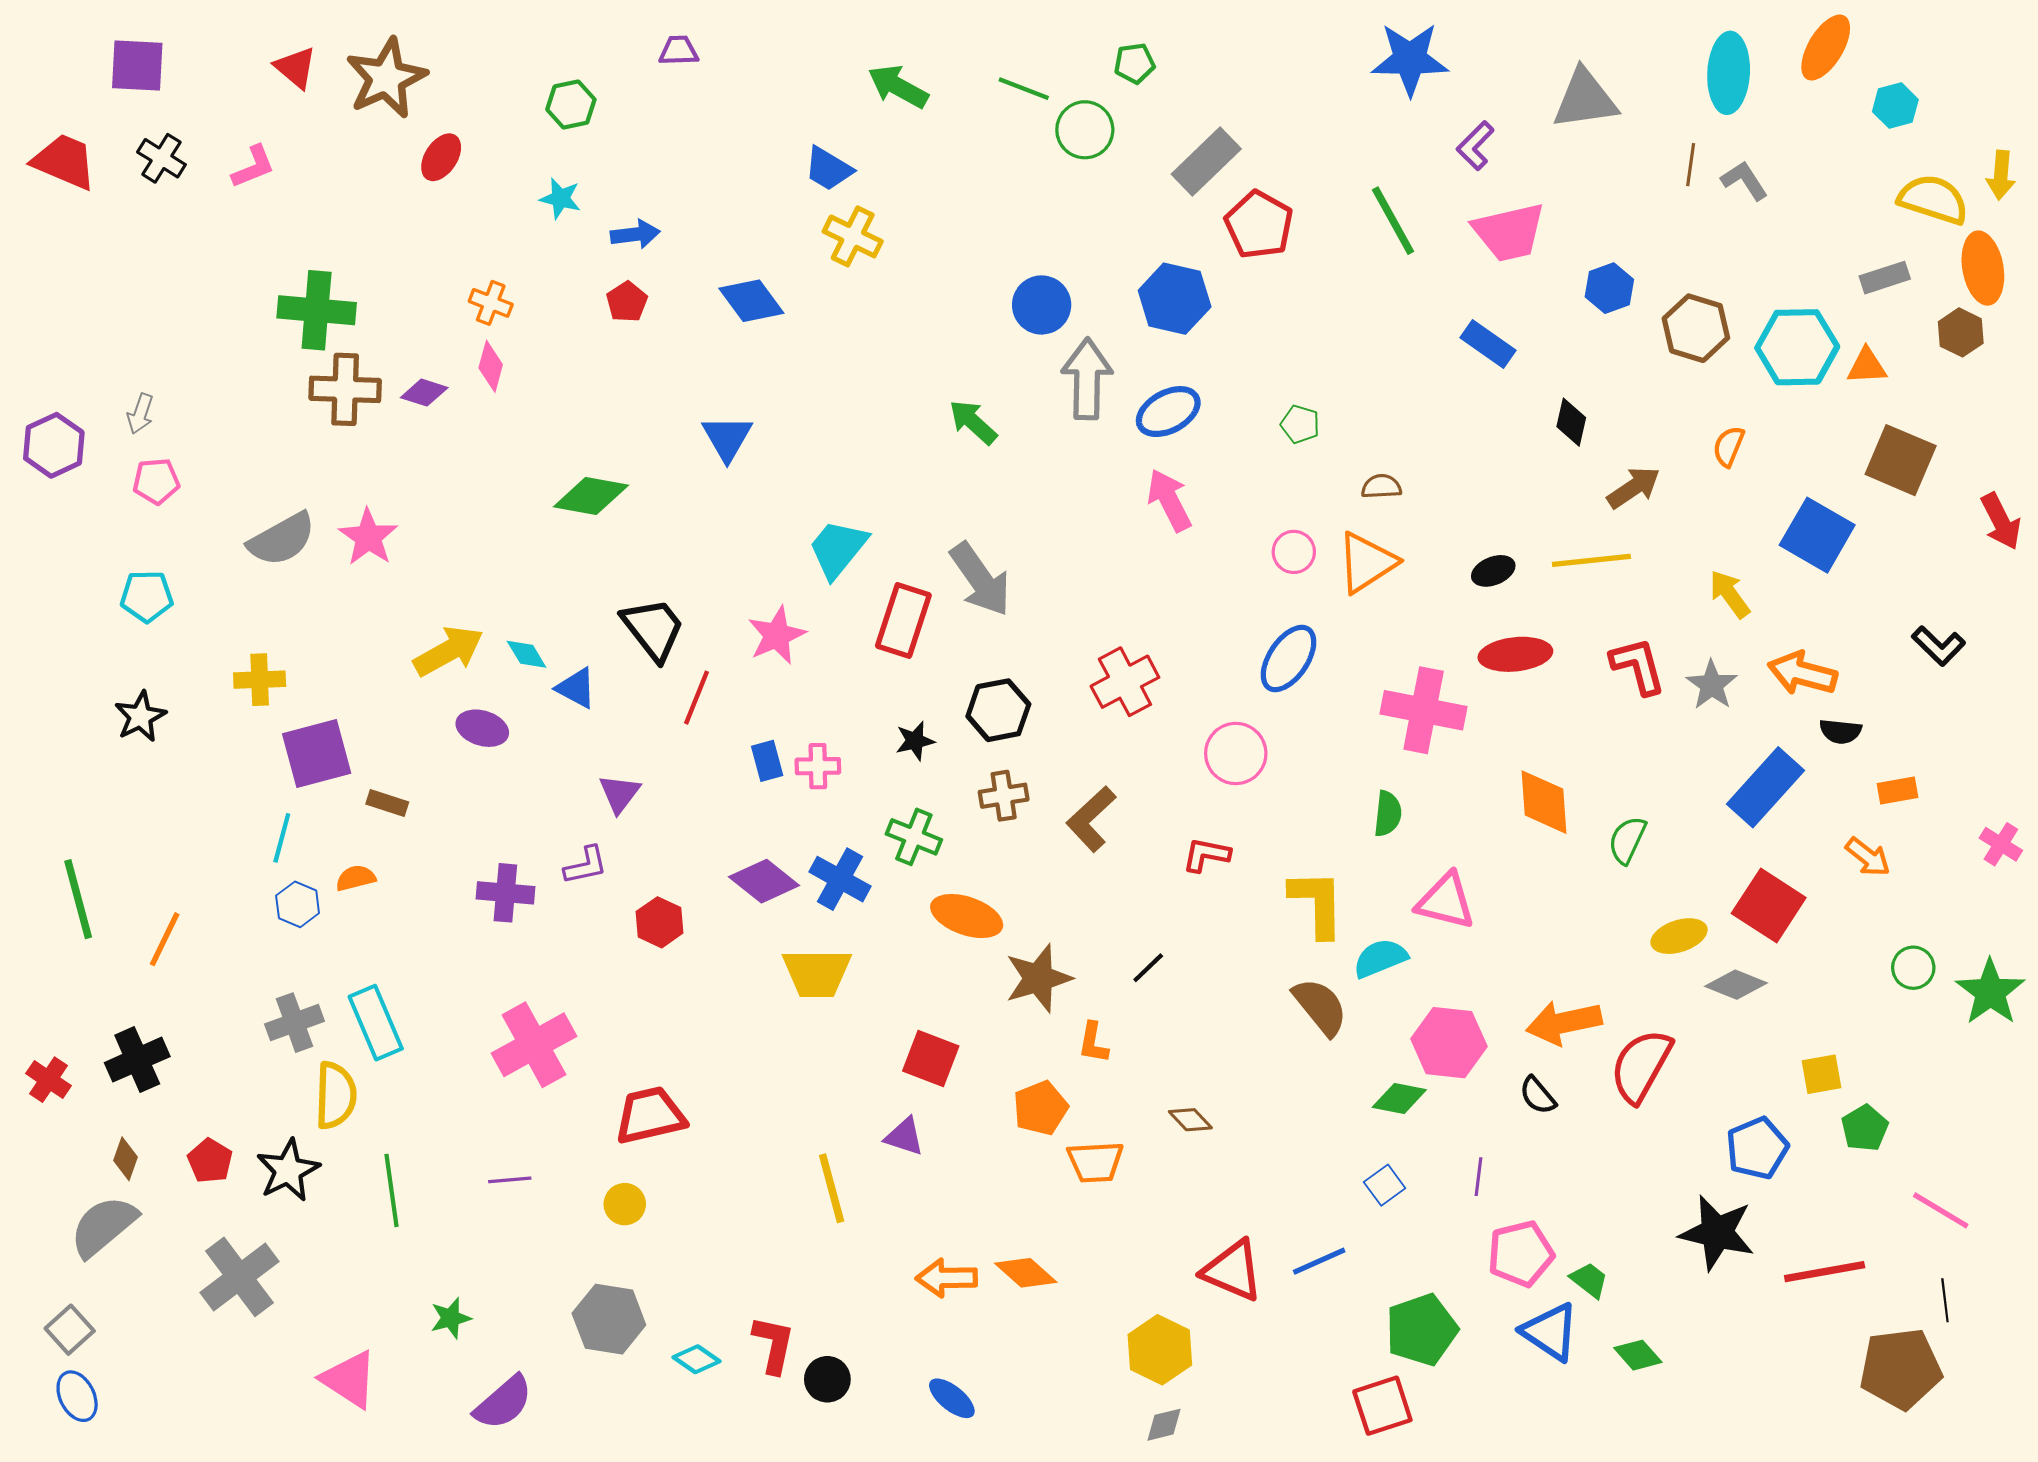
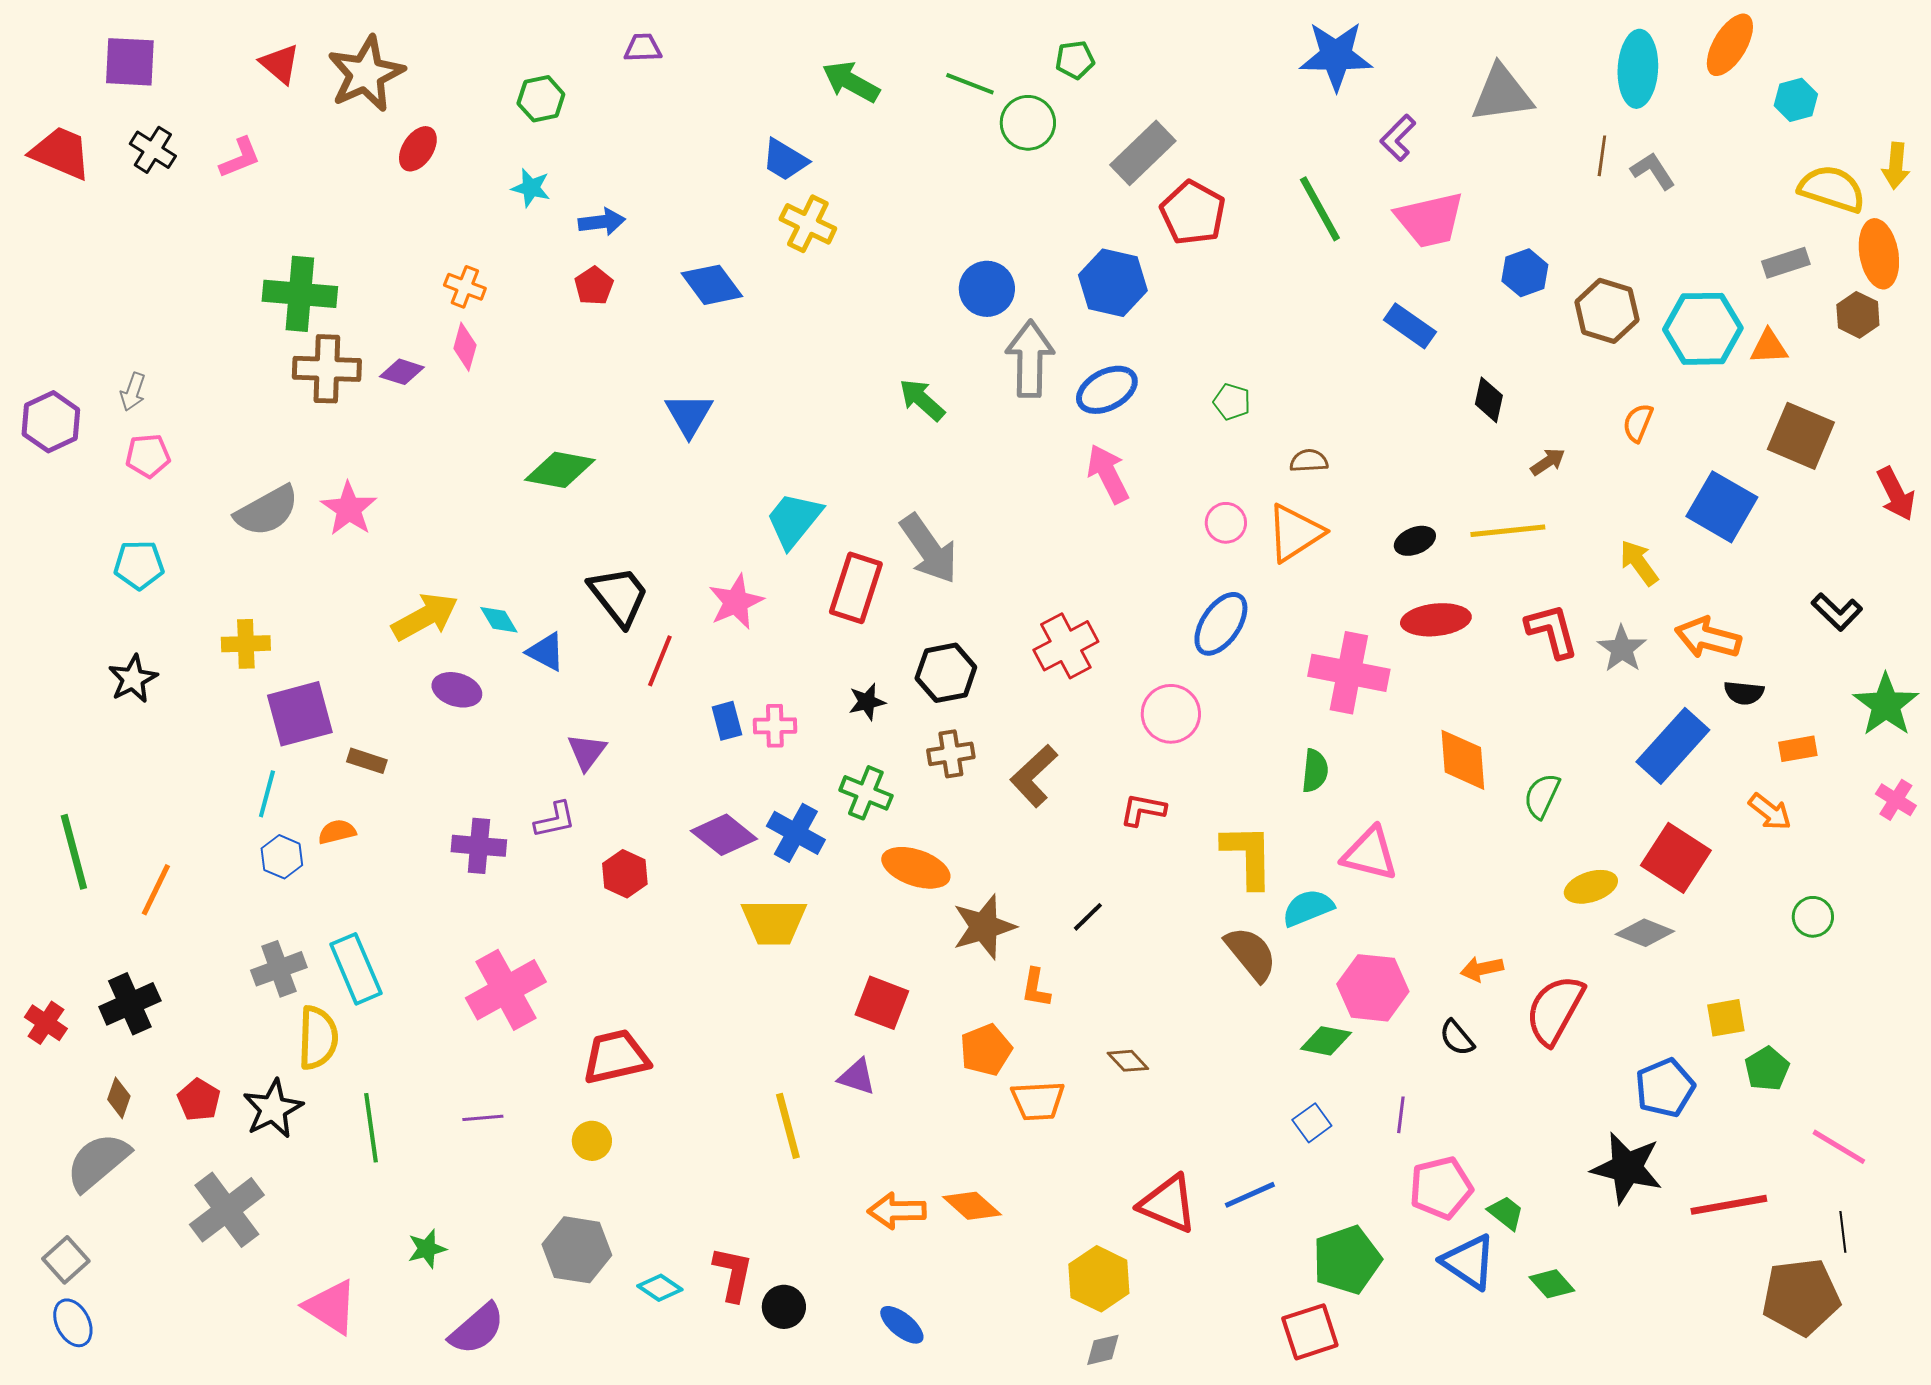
brown arrow: (1634, 488) -> (1548, 462), size x0.7
green star: (1990, 992) -> (1886, 705), moved
orange arrow: (1564, 1023) -> (1482, 969), size x0.6

